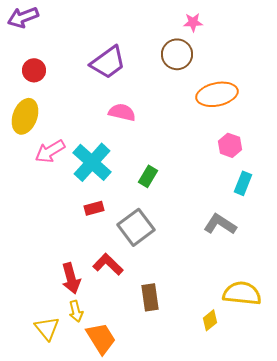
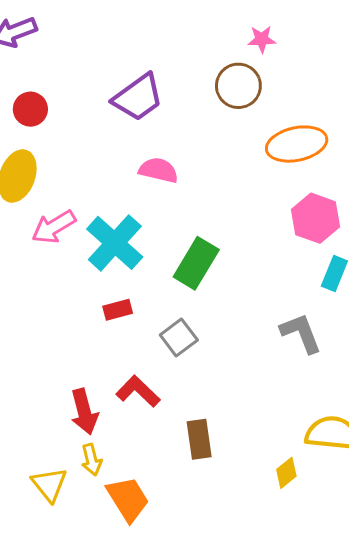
pink hexagon: (230, 145) -> (316, 218), size x1.4
green rectangle: (148, 176) -> (196, 263), size x1.6
gray L-shape: (220, 224) -> (301, 333), turned 36
gray square: (136, 227) -> (179, 337), size x0.7

